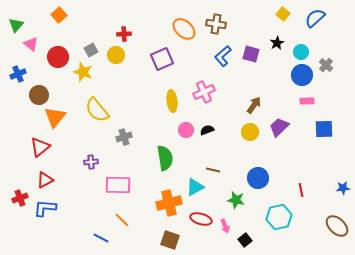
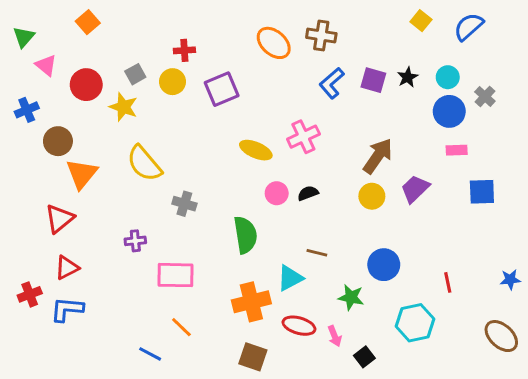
black star: (277, 43) -> (408, 77), moved
purple square: (162, 59) -> (222, 89), moved
yellow ellipse: (172, 101) -> (256, 150), turned -60
brown arrow: (254, 105) -> (378, 156), size x1.4
gray cross: (124, 137) -> (184, 204), turned 35

